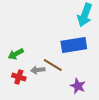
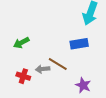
blue rectangle: (74, 45) -> (79, 44), size x0.7
green arrow: (16, 54) -> (21, 43), moved

